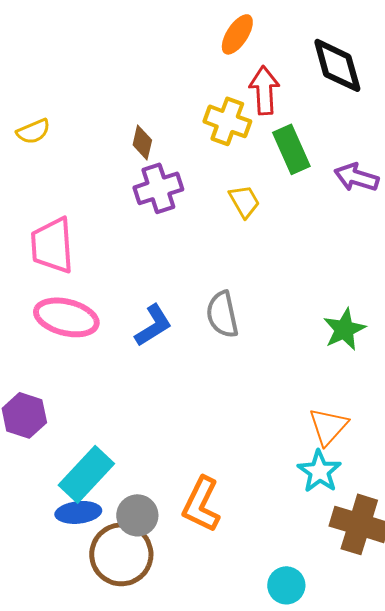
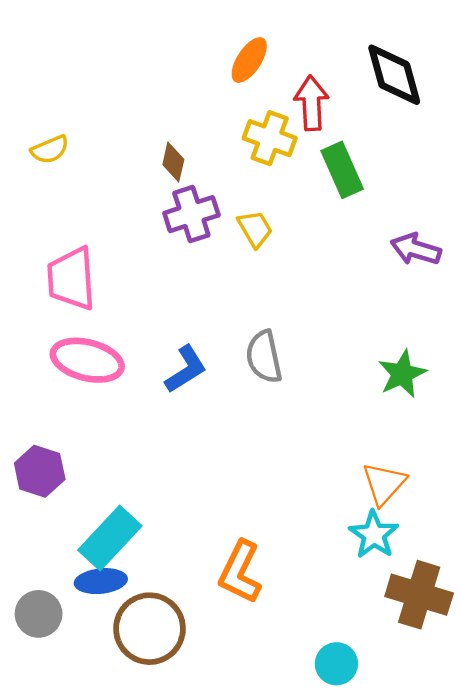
orange ellipse: (237, 34) -> (249, 60), moved
purple arrow: (356, 177) -> (416, 249), moved
yellow trapezoid: (244, 201) -> (255, 229), moved
gray circle: (137, 515) -> (39, 614), moved

